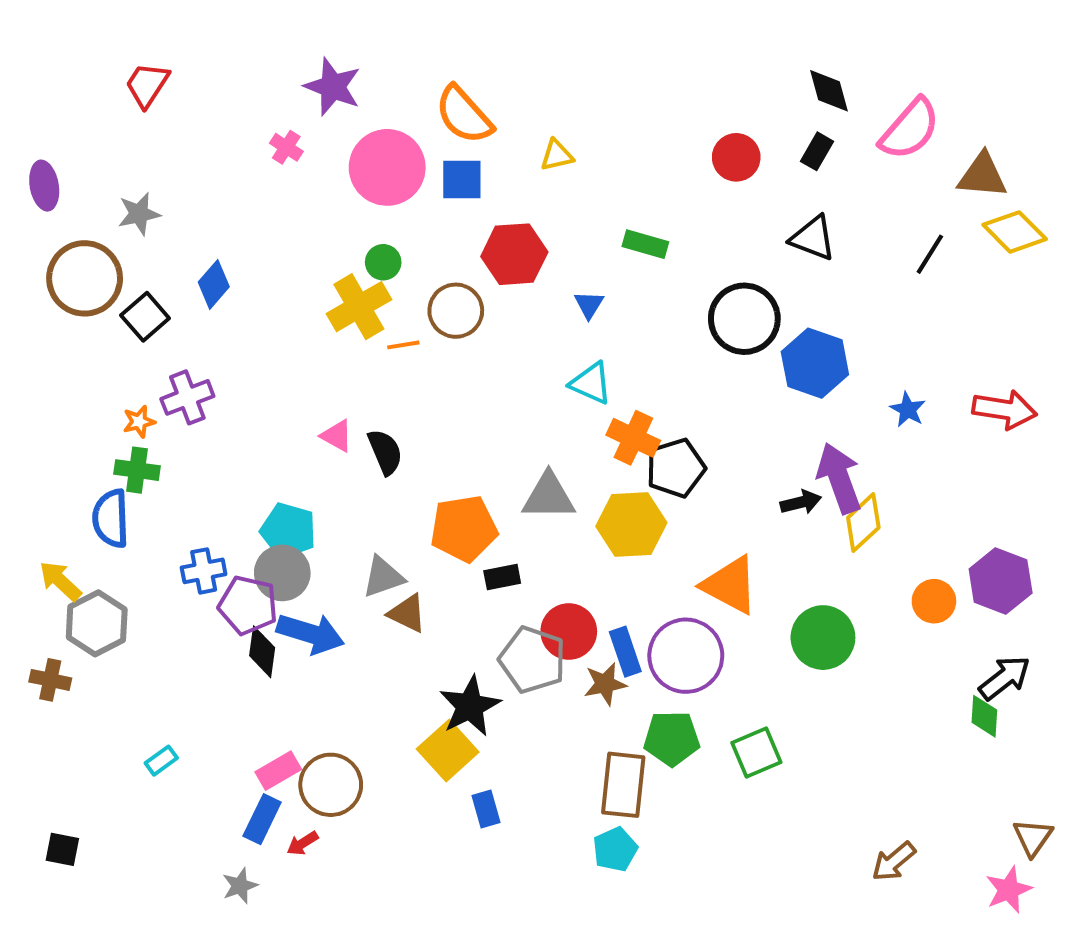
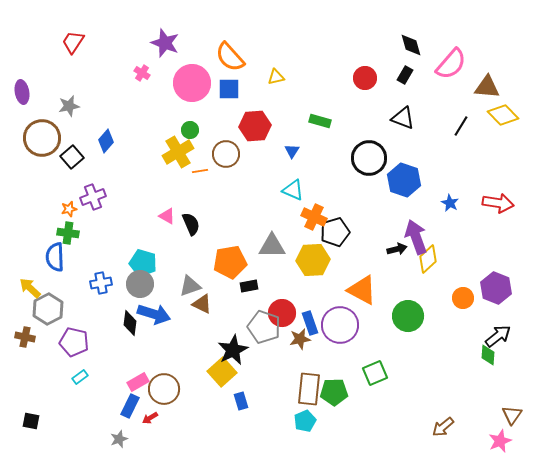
purple pentagon: (248, 605) -> (74, 342), moved
green pentagon: (672, 738) -> (334, 392), moved

